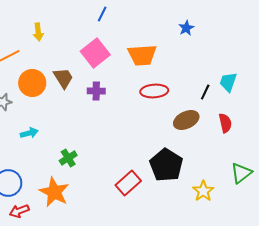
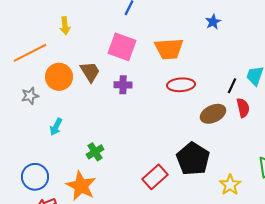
pink square: (95, 53) -> (122, 47), turned -32
red semicircle: (225, 123) -> (243, 108), moved
cyan arrow: (29, 133) -> (56, 127), turned 132

